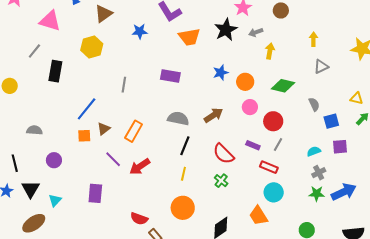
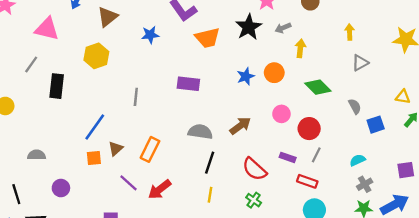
orange circle: (245, 82) -> (274, 73), moved
green diamond: (283, 86) -> (318, 87), turned 35
purple square: (340, 147) -> (406, 170), moved

